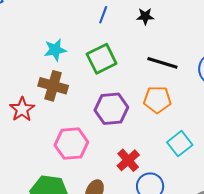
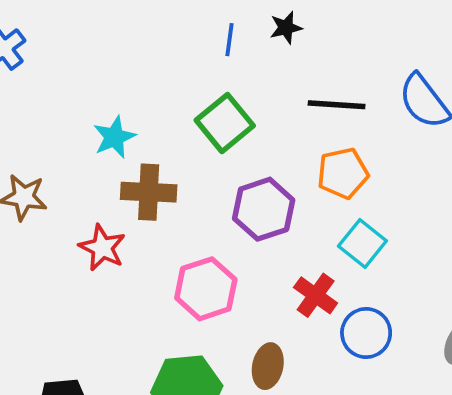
blue line: (103, 15) -> (230, 40), moved
cyan star: (55, 50) -> (114, 137), moved
cyan square: (180, 144) -> (362, 243), moved

